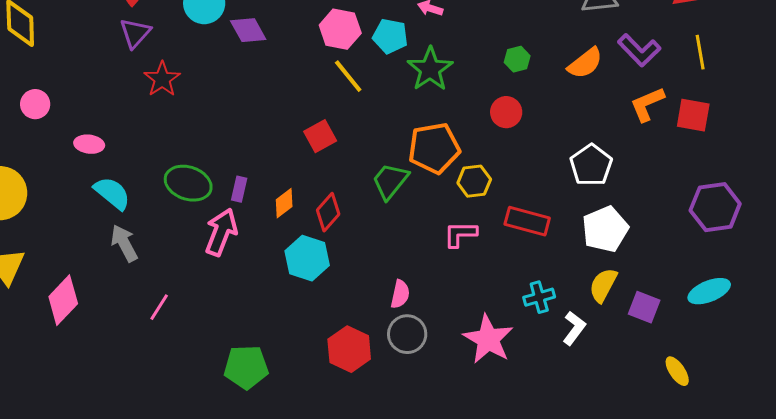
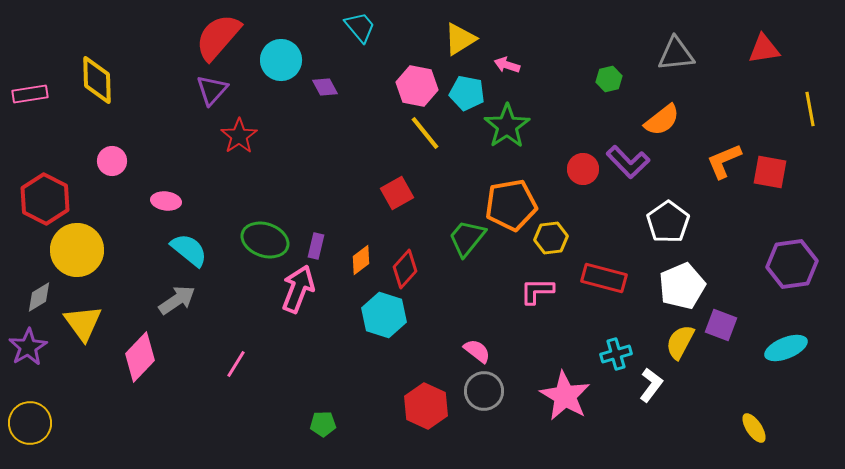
purple diamond: (248, 30) -> (325, 87), size x0.7
purple L-shape: (639, 50) -> (628, 162), moved
yellow line: (700, 52) -> (810, 109), moved
green hexagon: (517, 59) -> (609, 79), moved
gray arrow: (124, 243) -> (177, 300), moved, turned 84
pink semicircle: (400, 294) -> (477, 351), turned -64
purple square: (644, 307) -> (721, 325), moved
green pentagon: (246, 367) -> (323, 424), size x0.6

